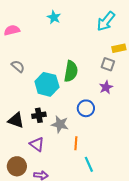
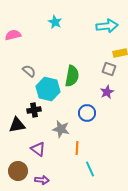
cyan arrow: (106, 21) -> (107, 26), turned -135
gray semicircle: (18, 66) -> (29, 71), moved
black cross: (39, 115) -> (34, 110), moved
black triangle: (16, 120) -> (17, 125), turned -30

